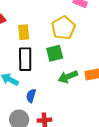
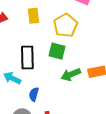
yellow rectangle: (24, 32) -> (33, 16), moved
green square: (55, 53) -> (57, 51), turned 30

